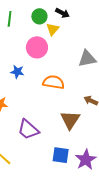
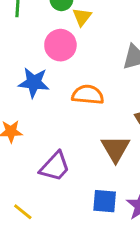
blue star: (17, 72) -> (34, 83), size x1.5
purple trapezoid: (28, 130) -> (55, 167), turned -85

